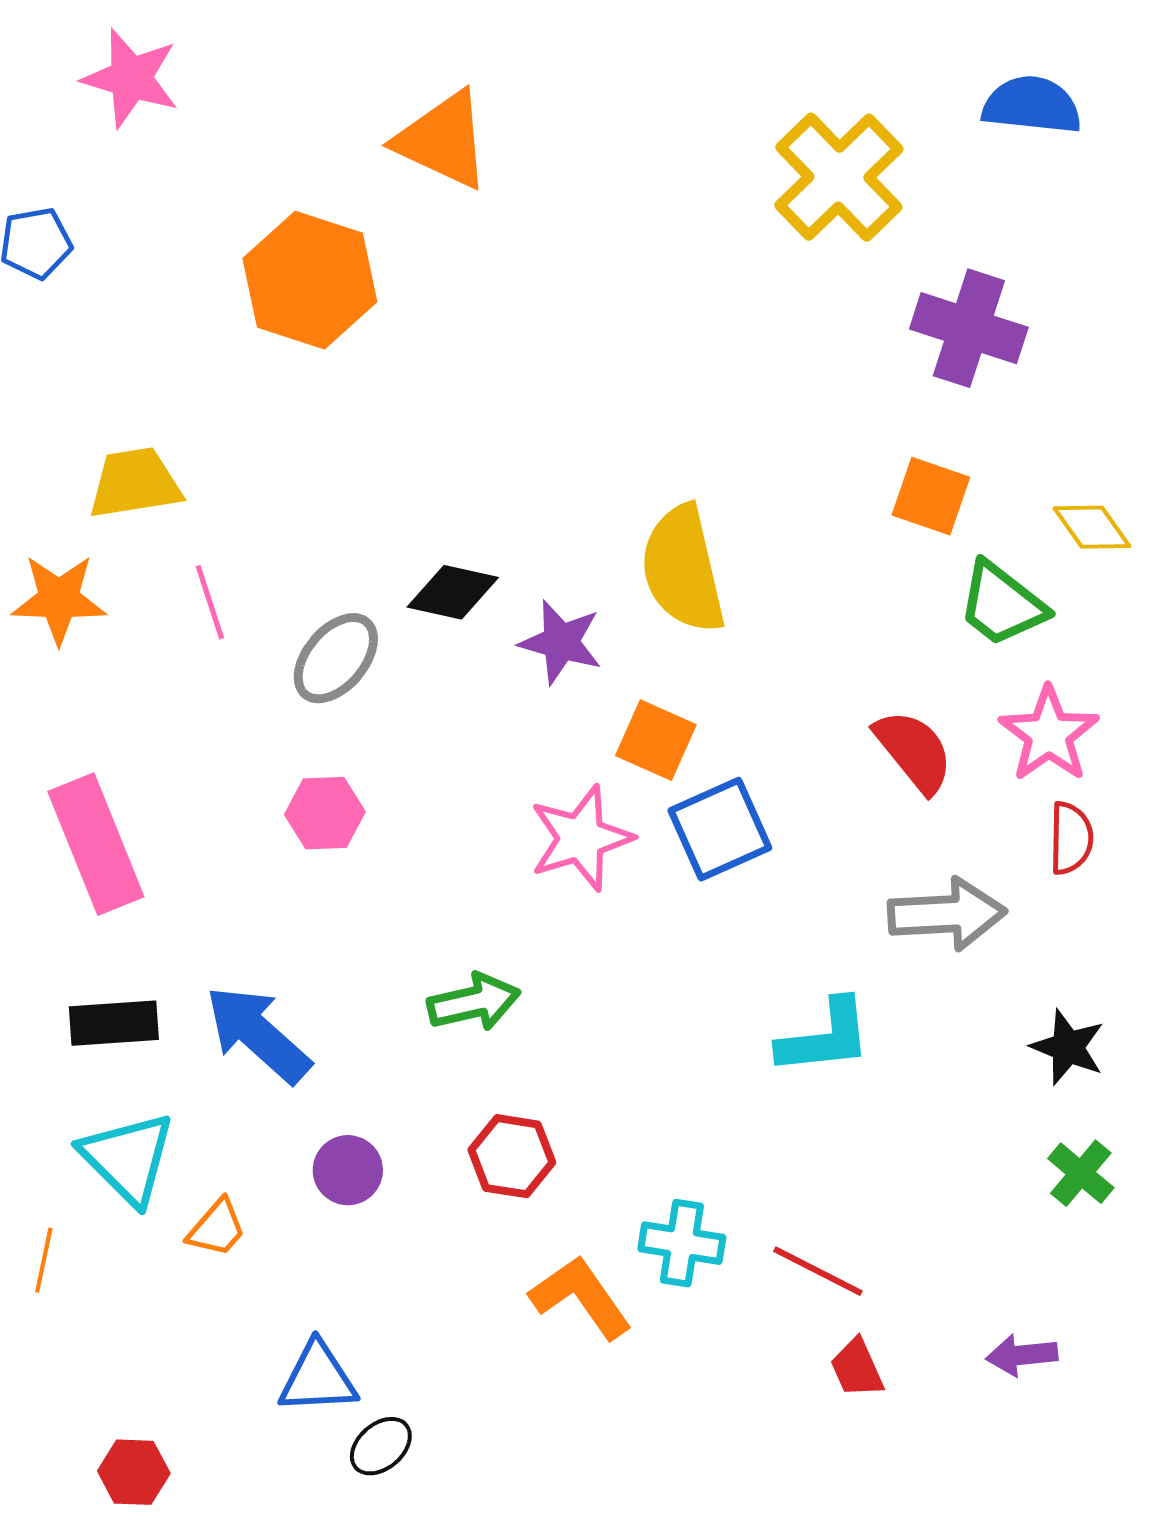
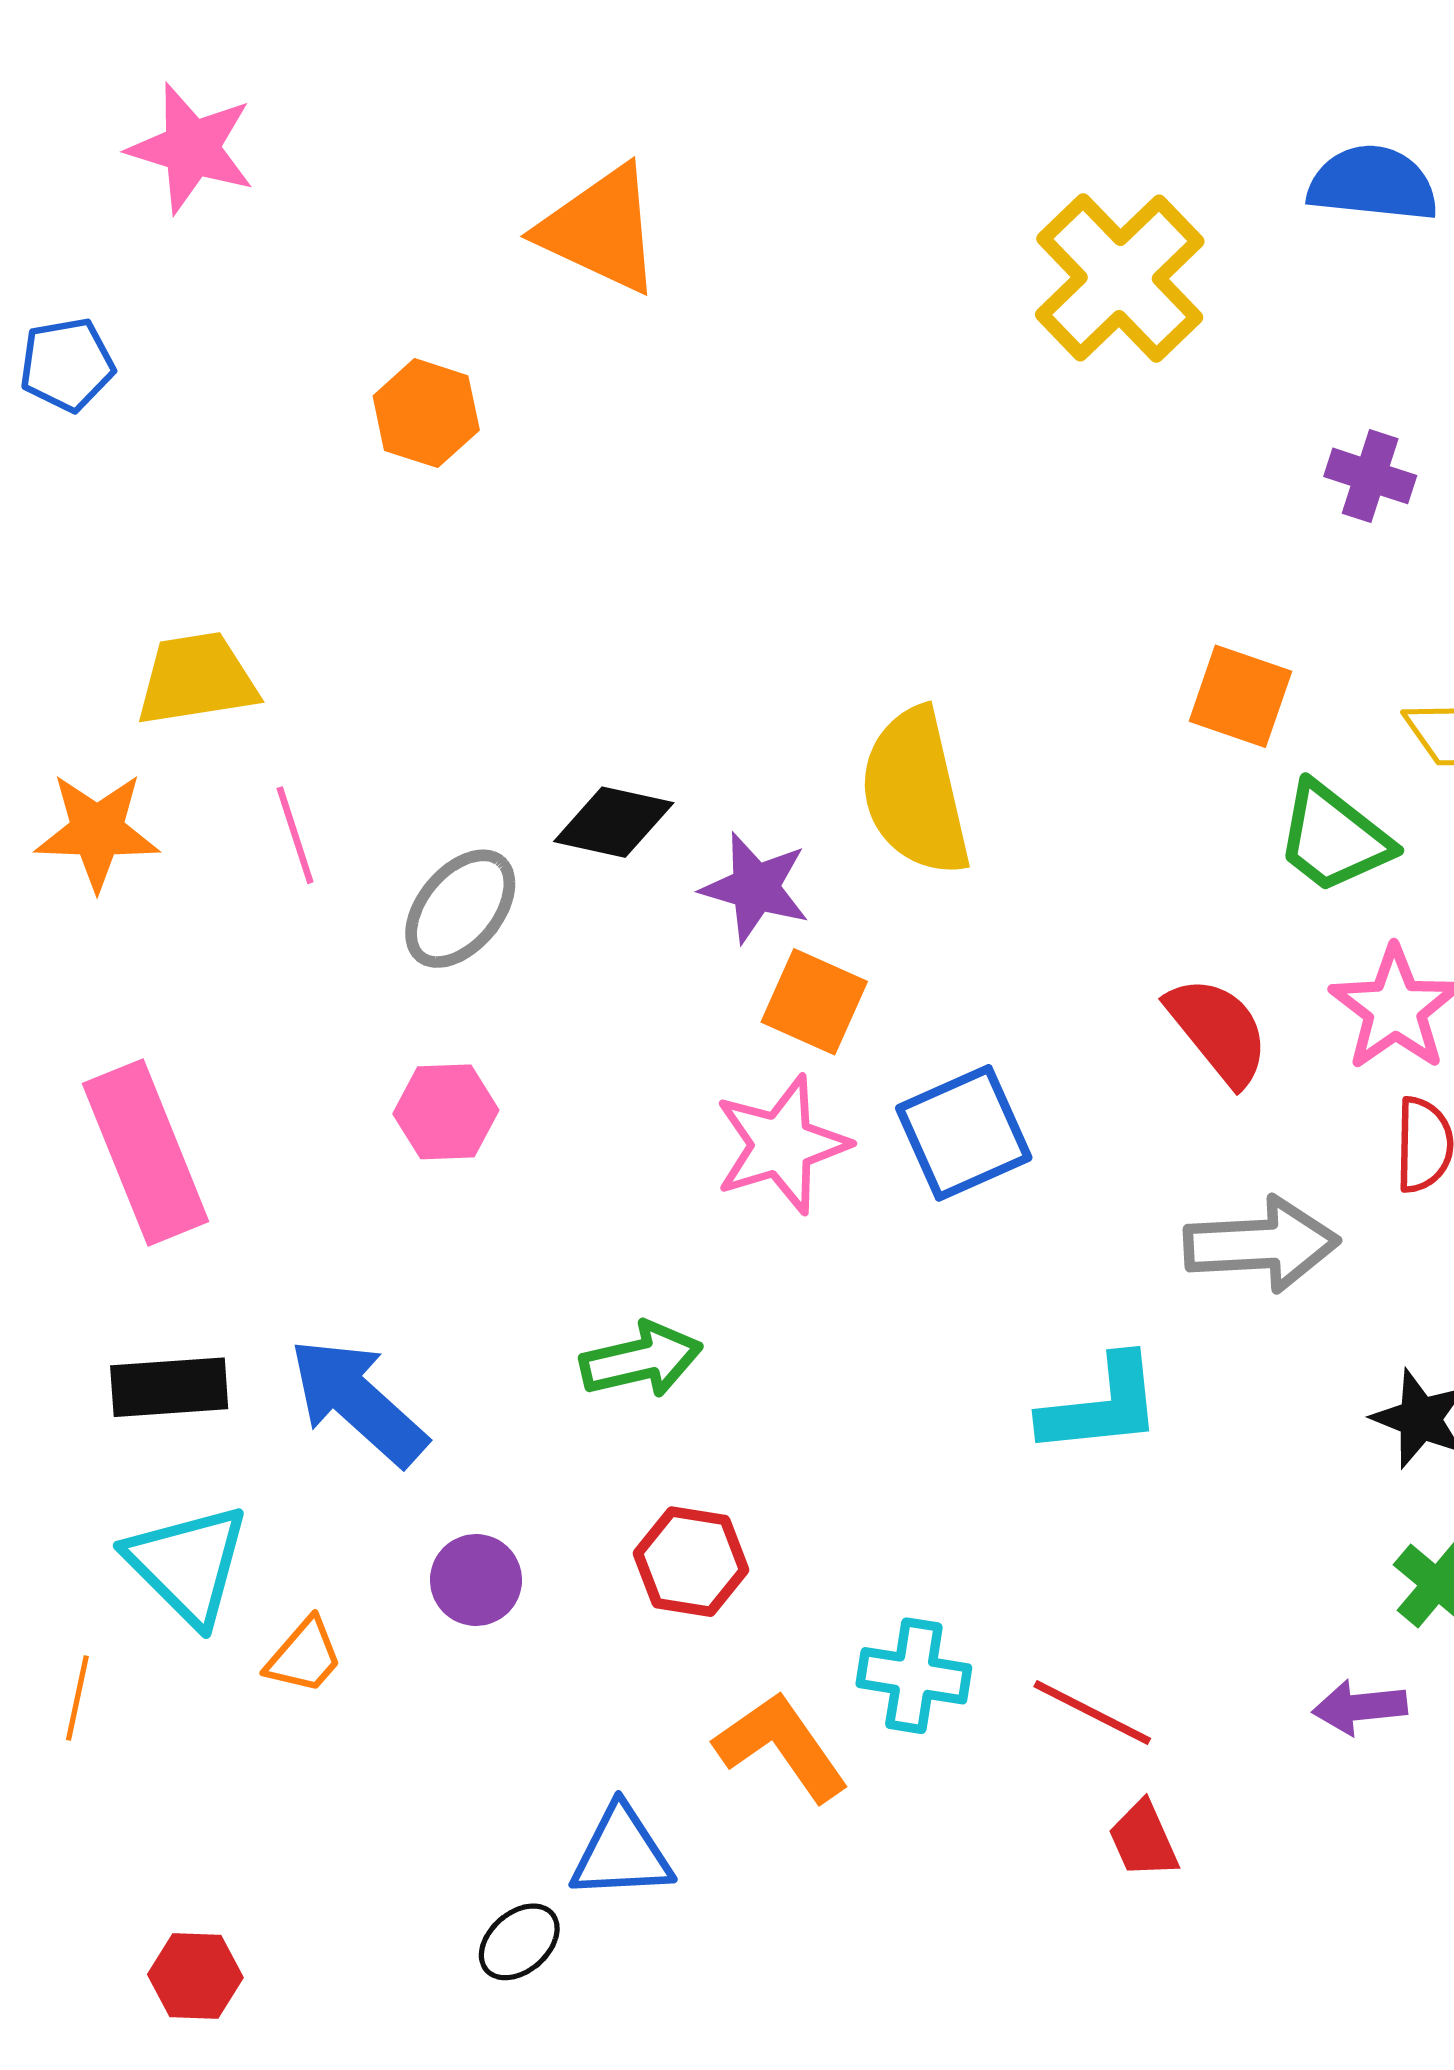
orange hexagon: (310, 280) -> (426, 413), size x0.6
purple cross: (969, 328) -> (1370, 476), moved, size x0.6
orange square: (656, 740) -> (814, 1002), moved
purple arrow: (1022, 1355) -> (1360, 1707), moved
blue triangle: (318, 1378) -> (622, 1853), moved

